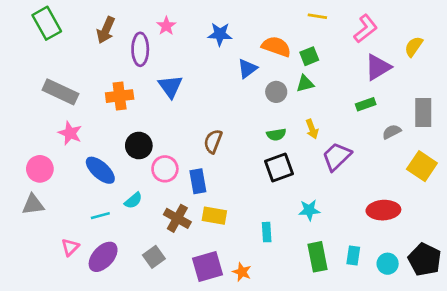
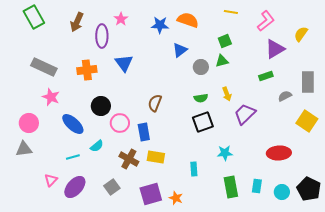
orange semicircle: (276, 47) -> (188, 20), moved

